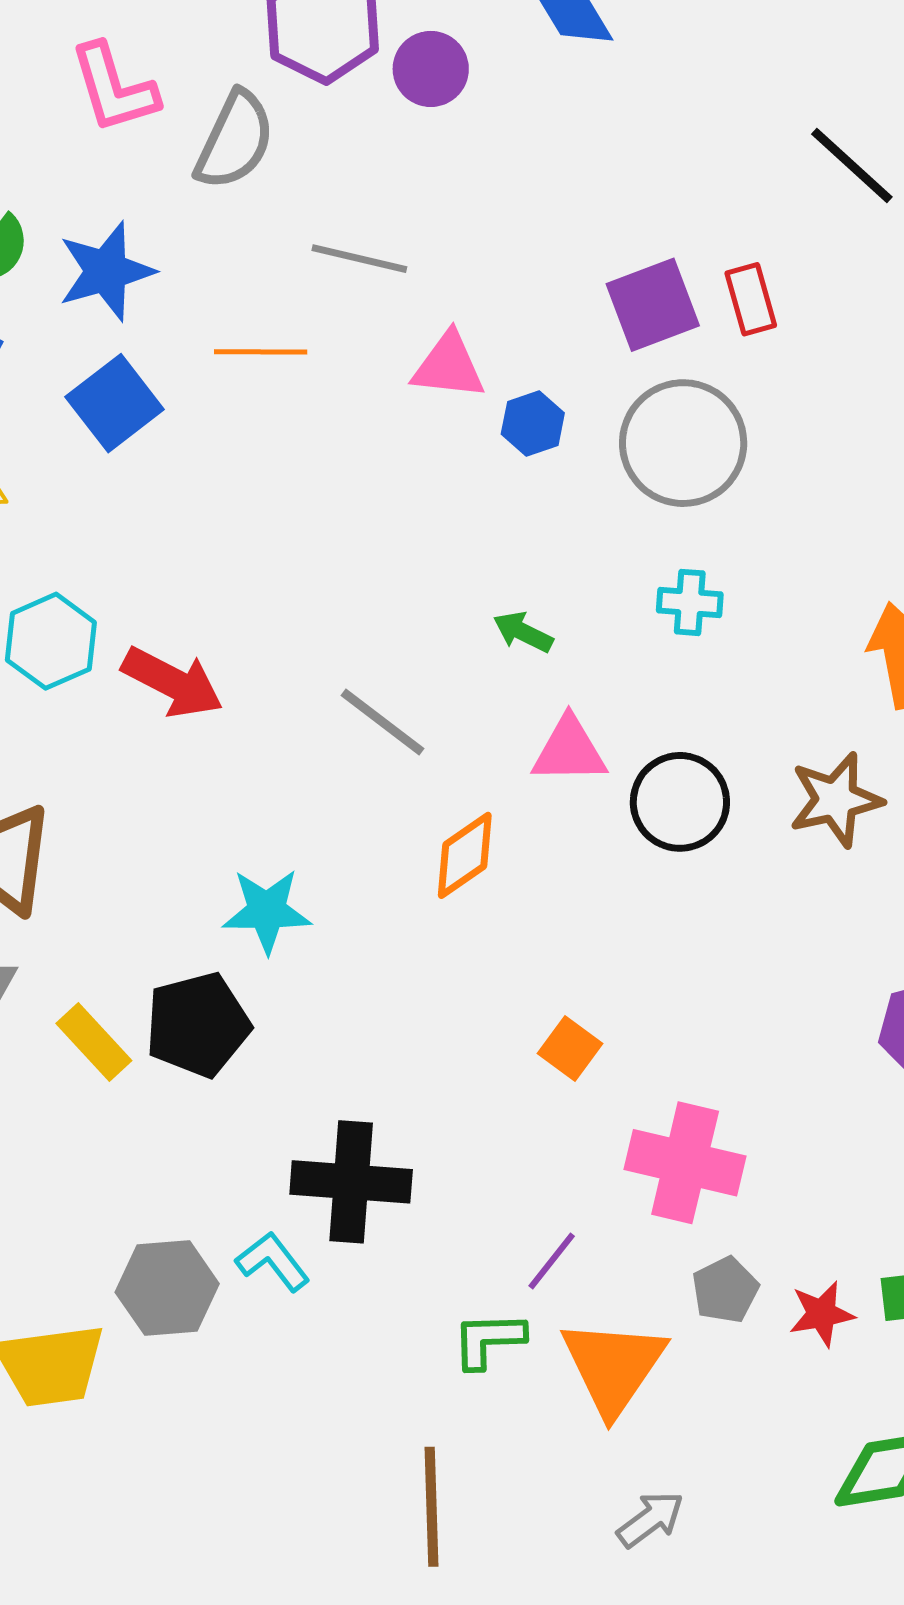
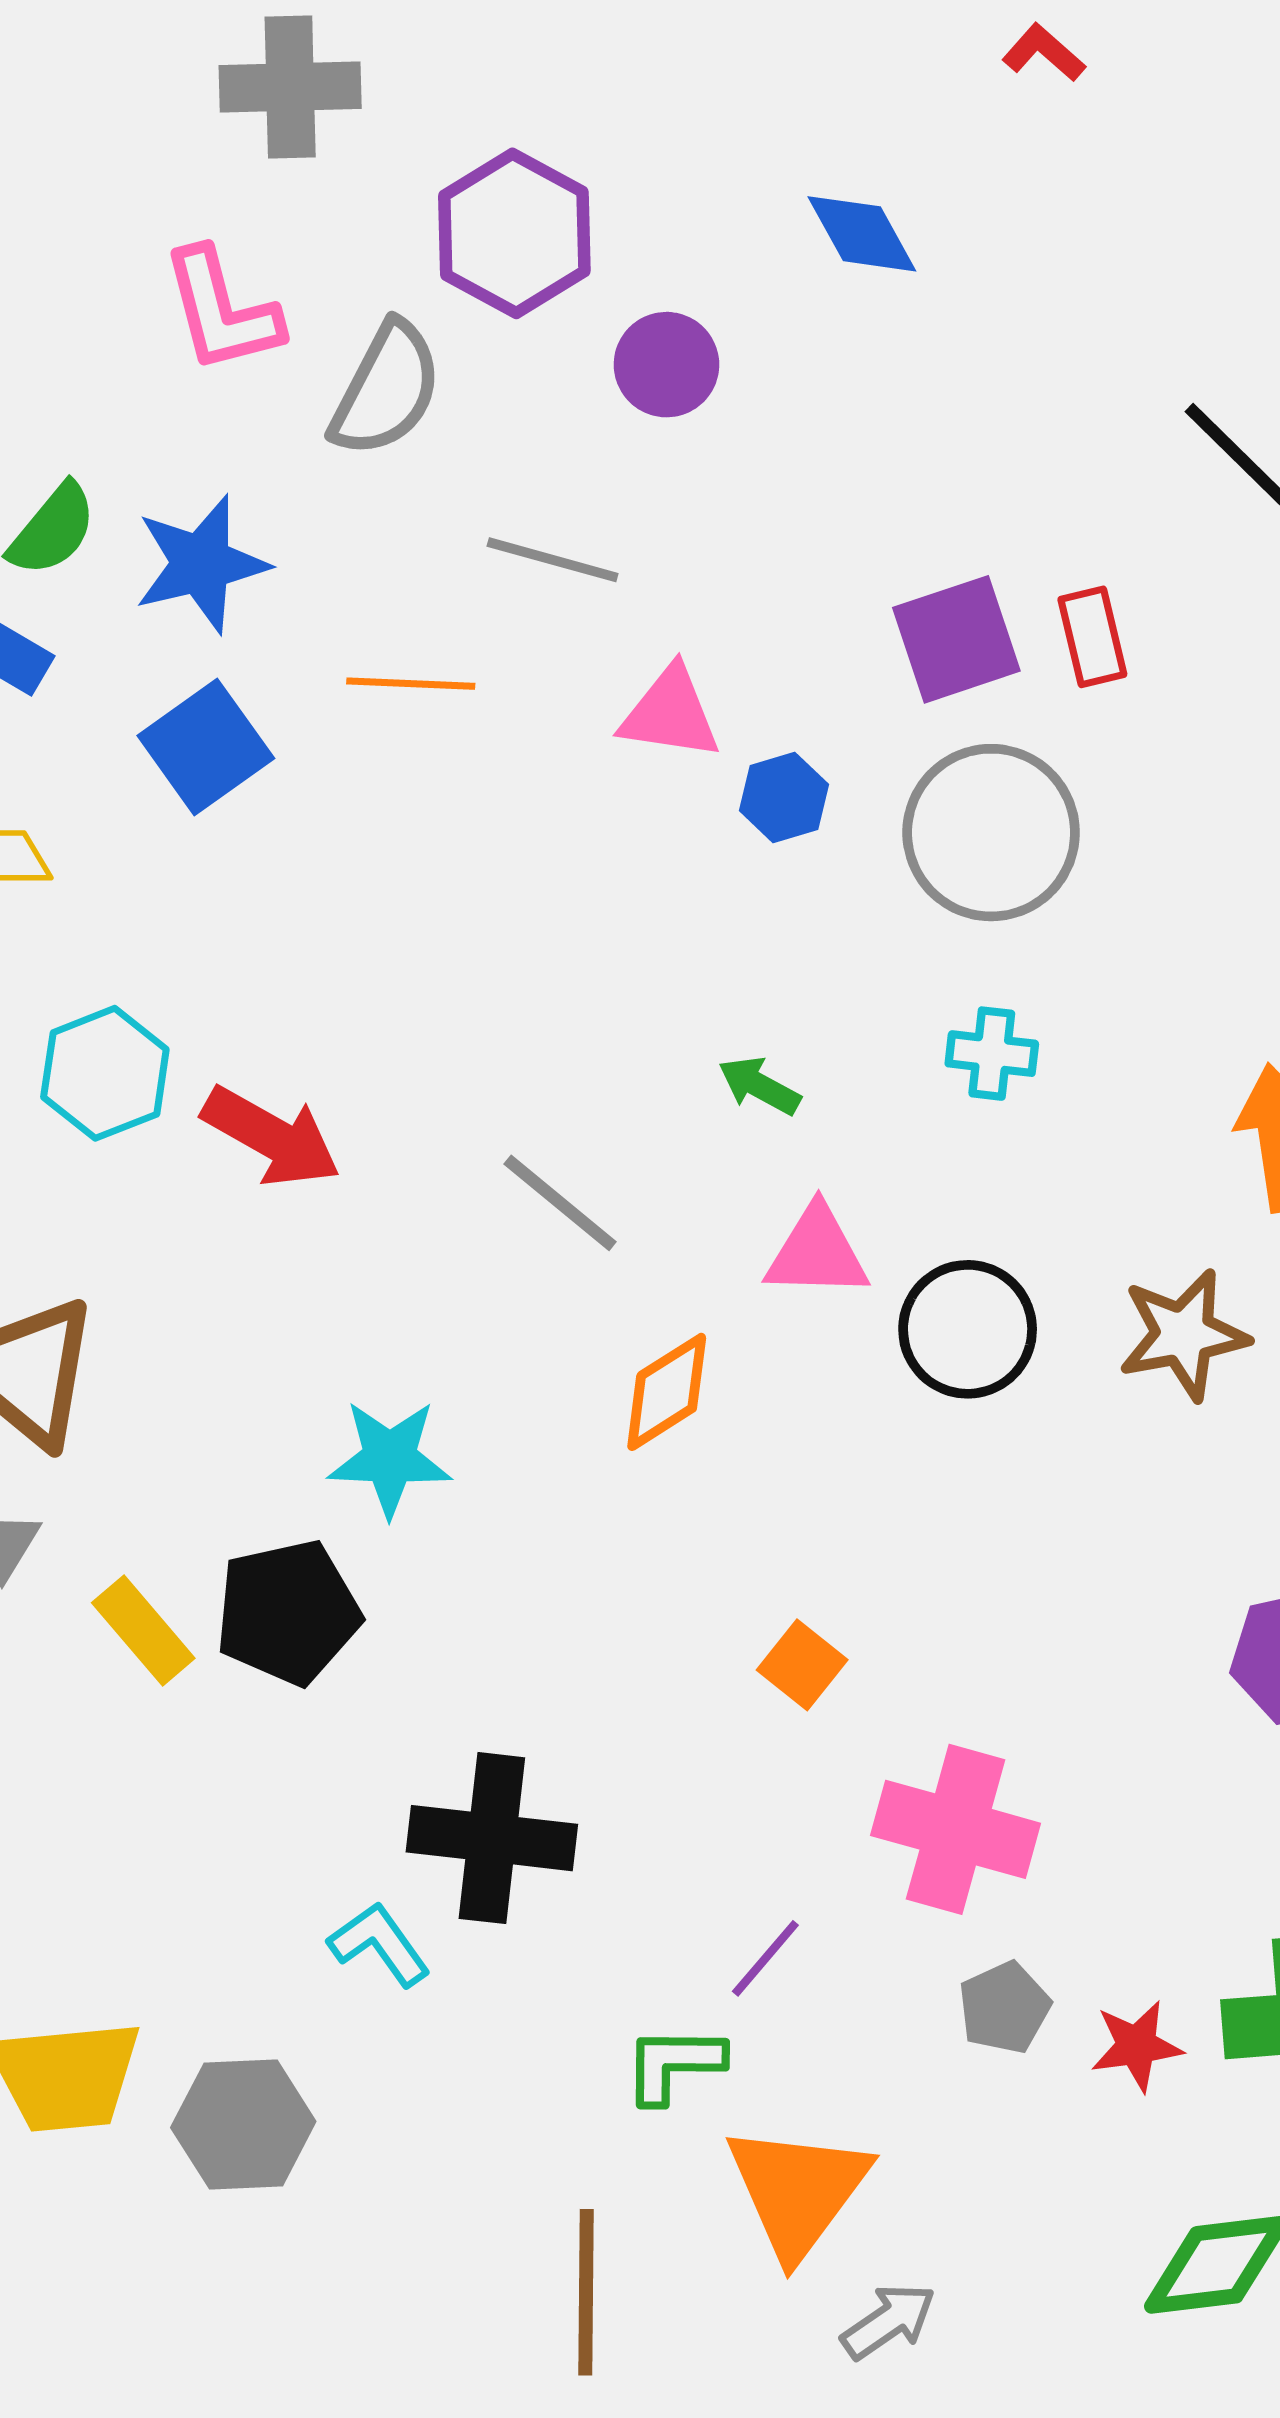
purple circle: (431, 69) -> (666, 365), moved
gray hexagon: (167, 1288) -> (243, 2125), moved
orange triangle: (613, 1367) -> (798, 2191), moved

